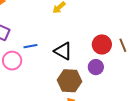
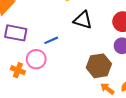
black triangle: (63, 51) -> (83, 20), moved

